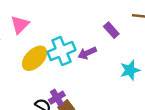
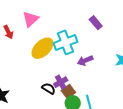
purple rectangle: (111, 30) -> (96, 23), moved
purple arrow: (87, 53) -> (85, 61), moved

